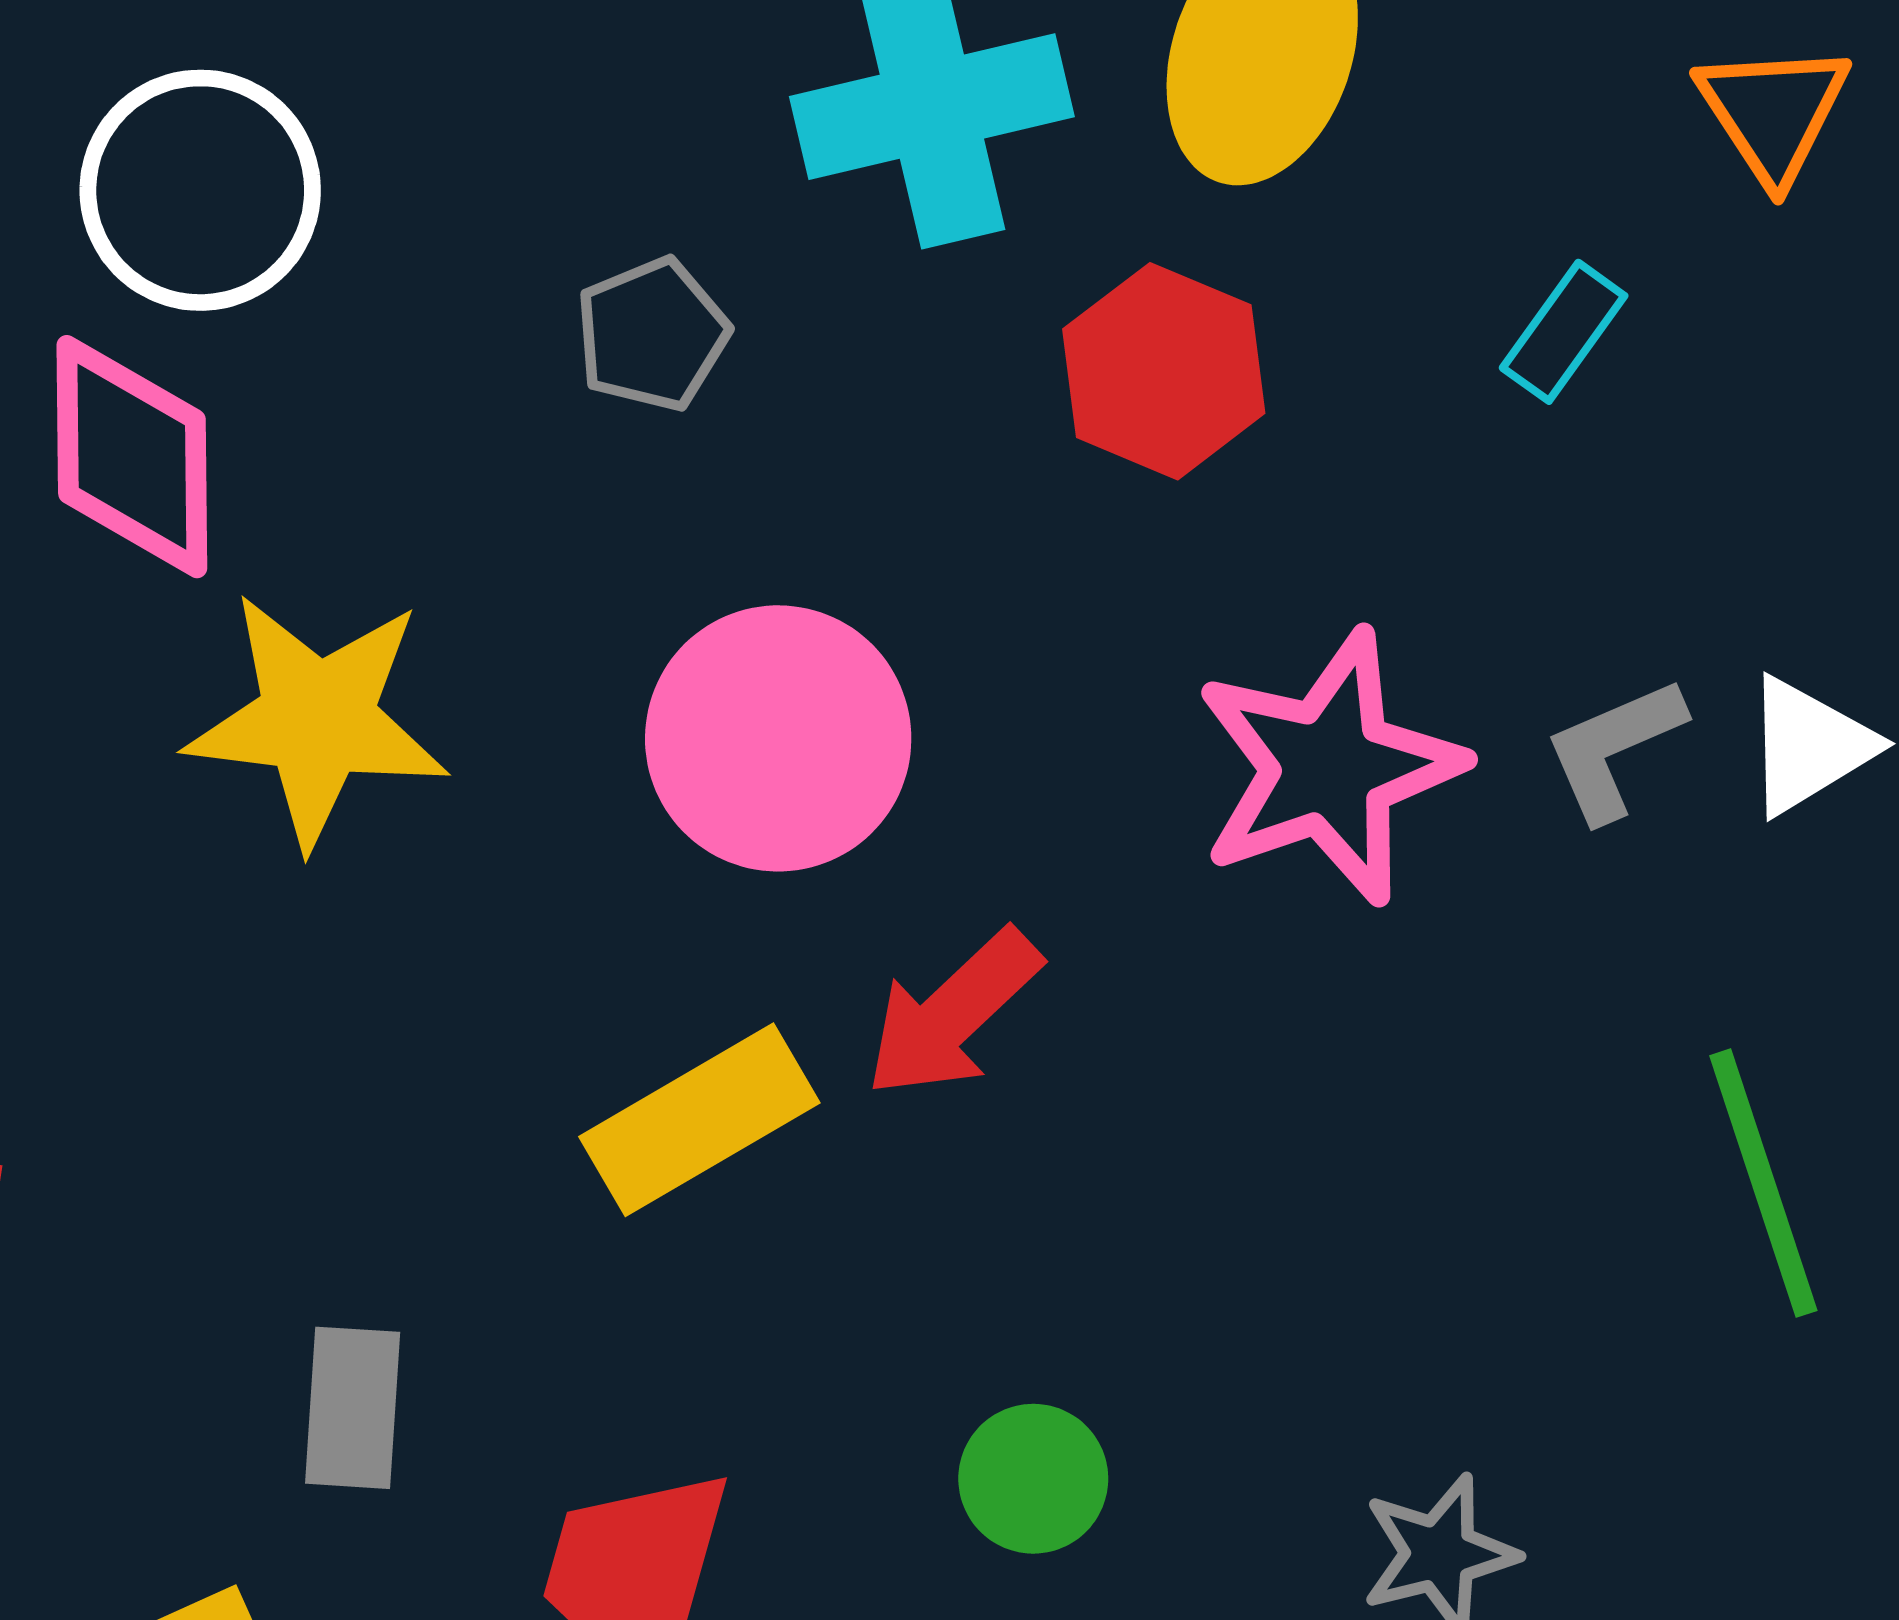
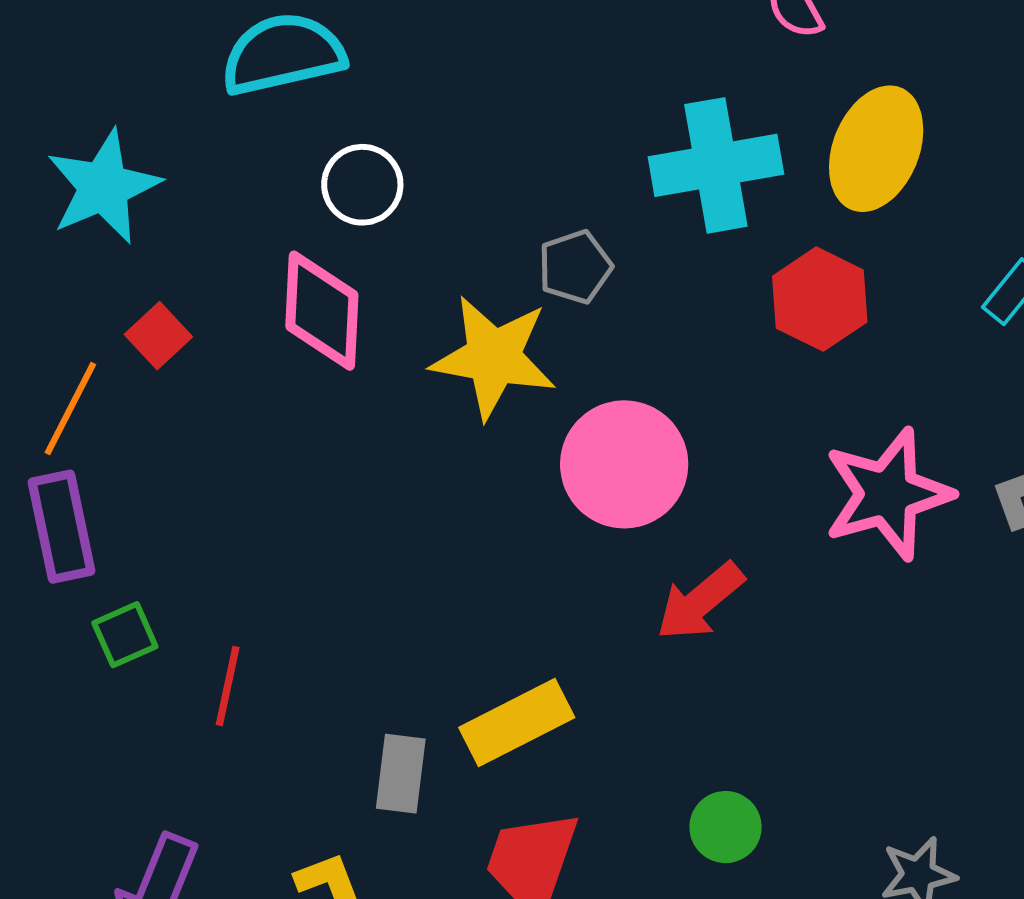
white circle: (200, 190) -> (362, 185), size x0.7
yellow star: (317, 720) -> (494, 357), moved
yellow rectangle: (699, 1120) -> (517, 722), moved

